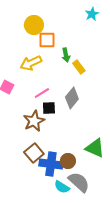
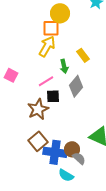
yellow circle: (34, 25) -> (60, 13), moved
green arrow: (66, 55) -> (64, 66), moved
yellow arrow: (31, 63) -> (47, 46), moved, turned 145
gray semicircle: (79, 182) -> (79, 158), moved, size x0.6

